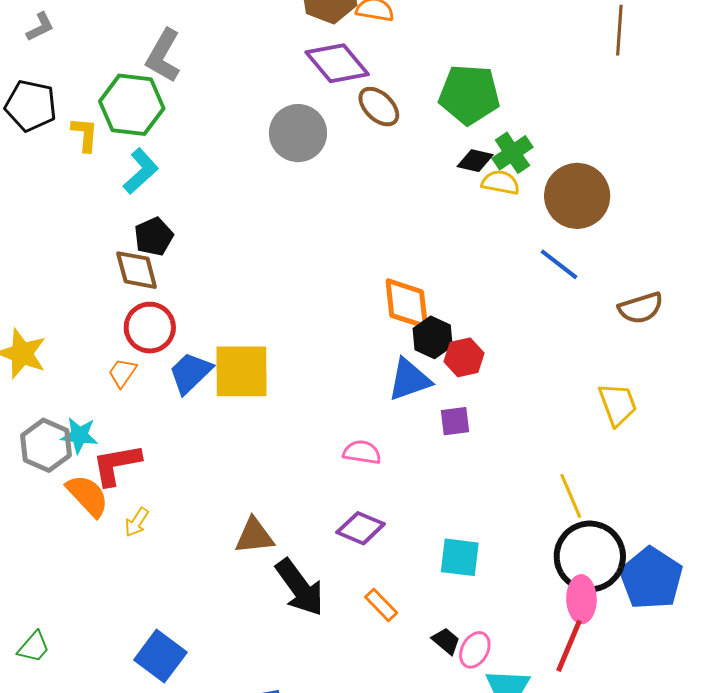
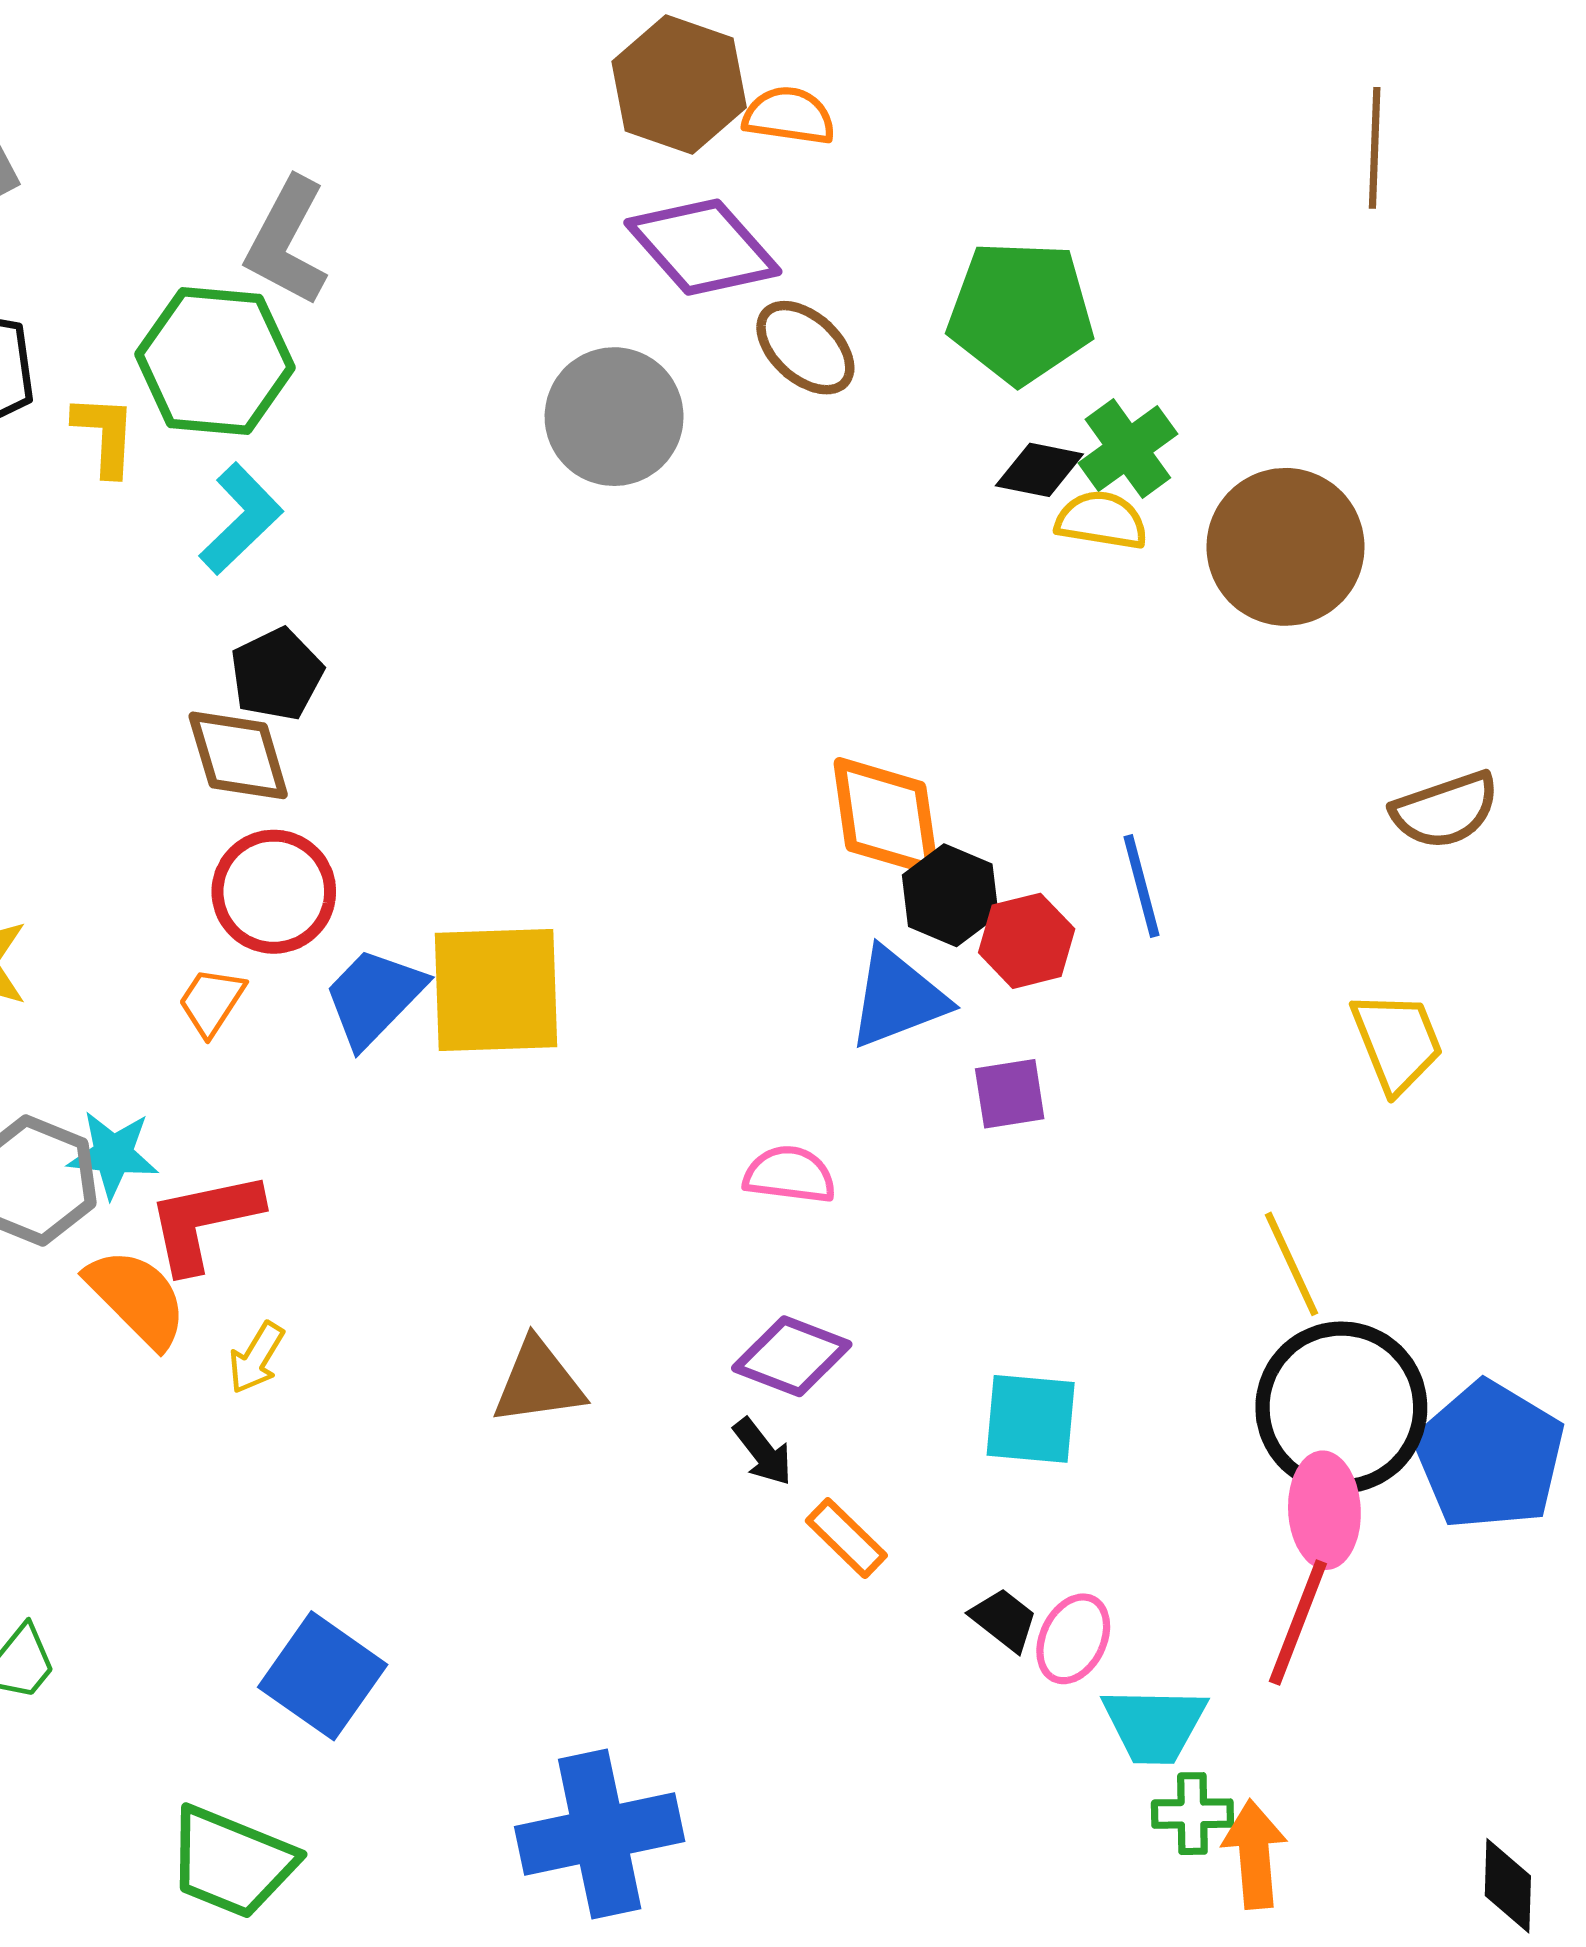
blue line: (559, 264) -> (1141, 886), moved, turned 39
black arrow: (300, 587) -> (763, 1452), moved, size x0.5

